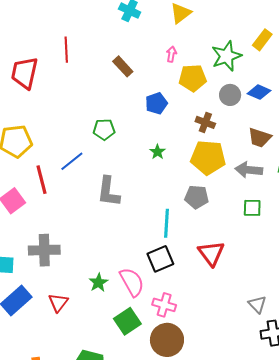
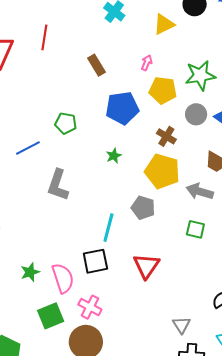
blue pentagon: (156, 103) -> (122, 108), size x1.5

